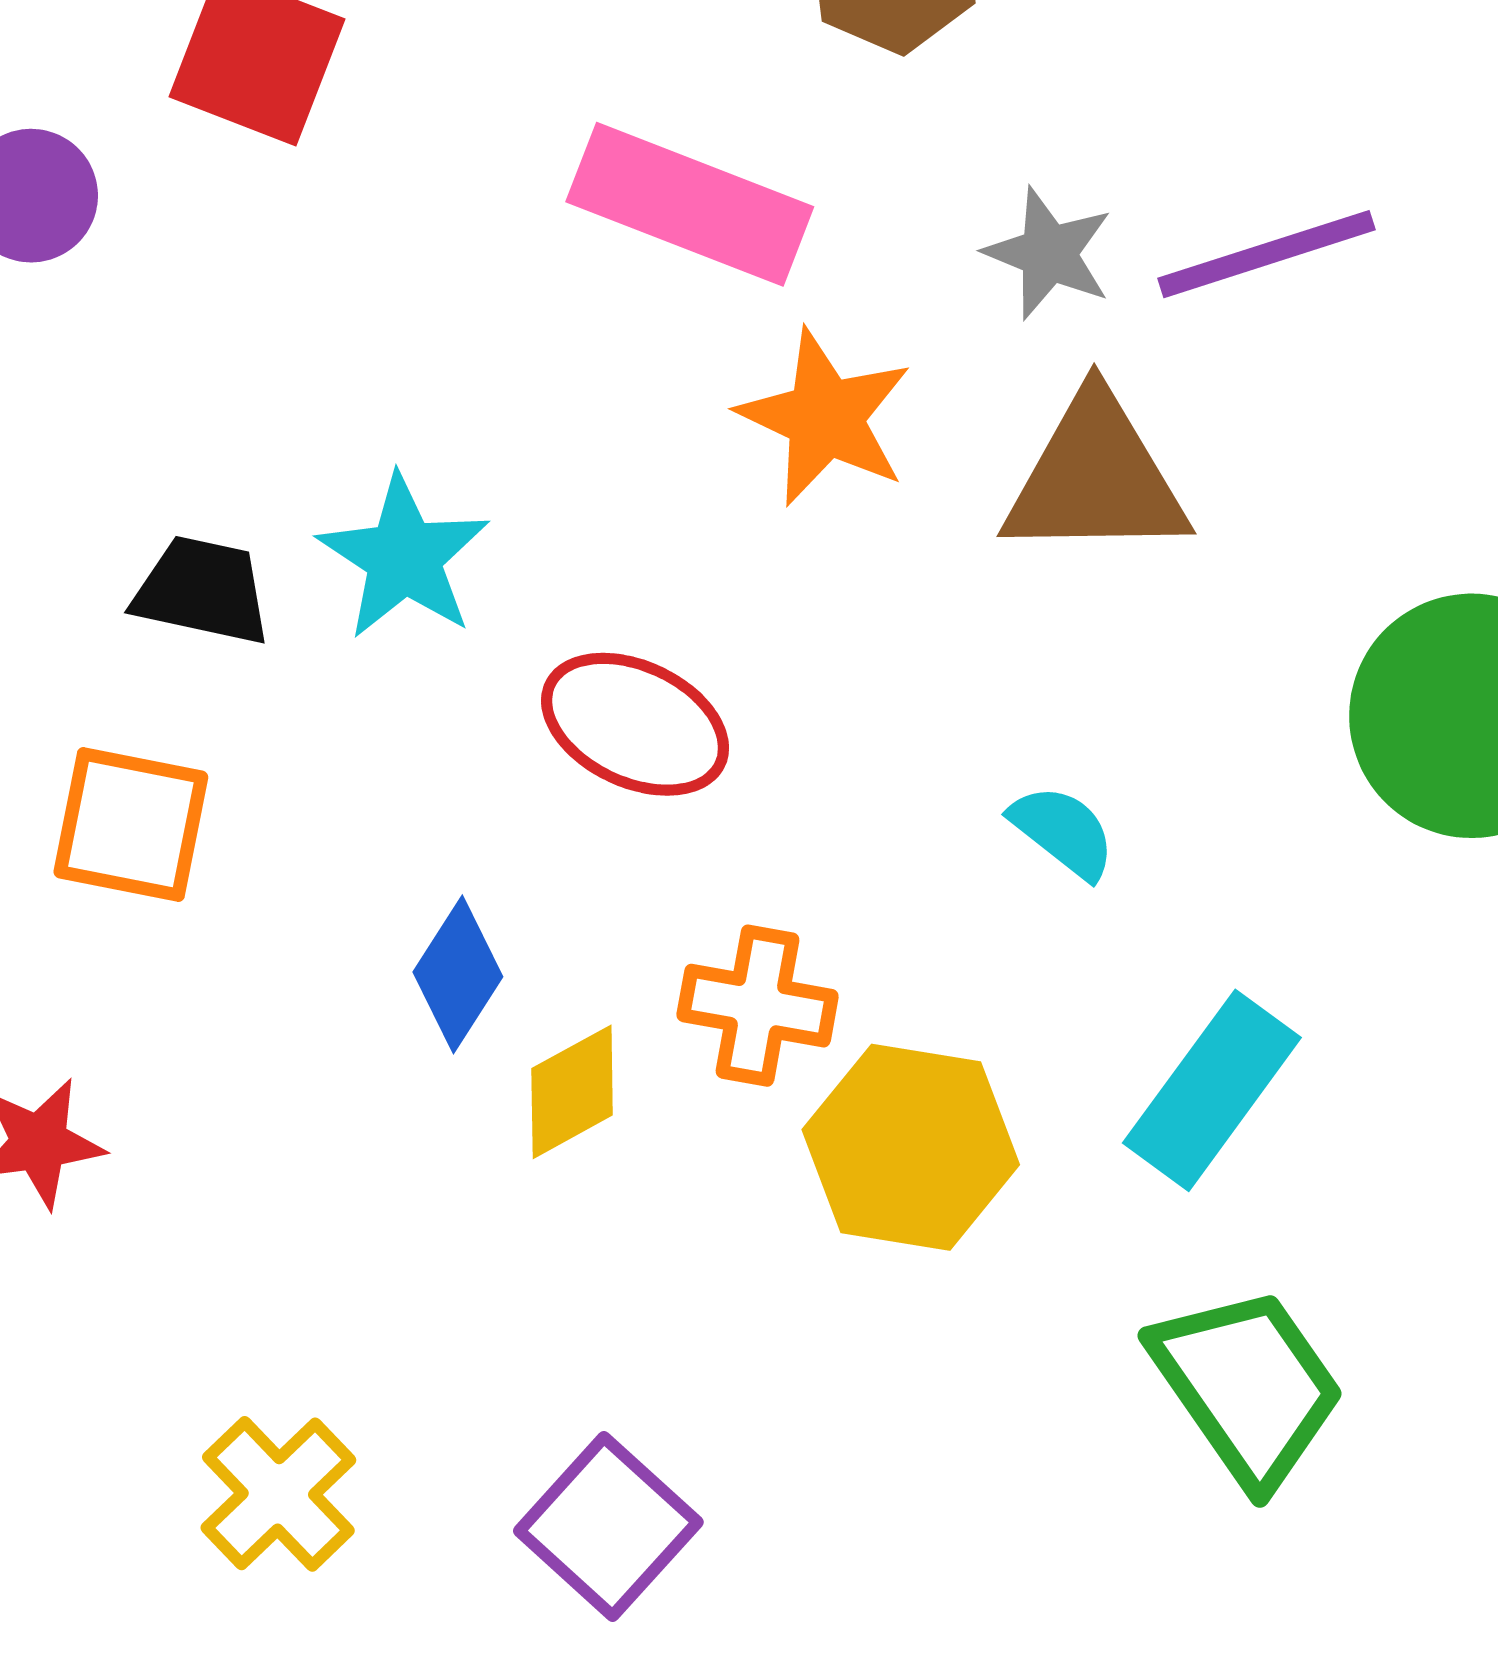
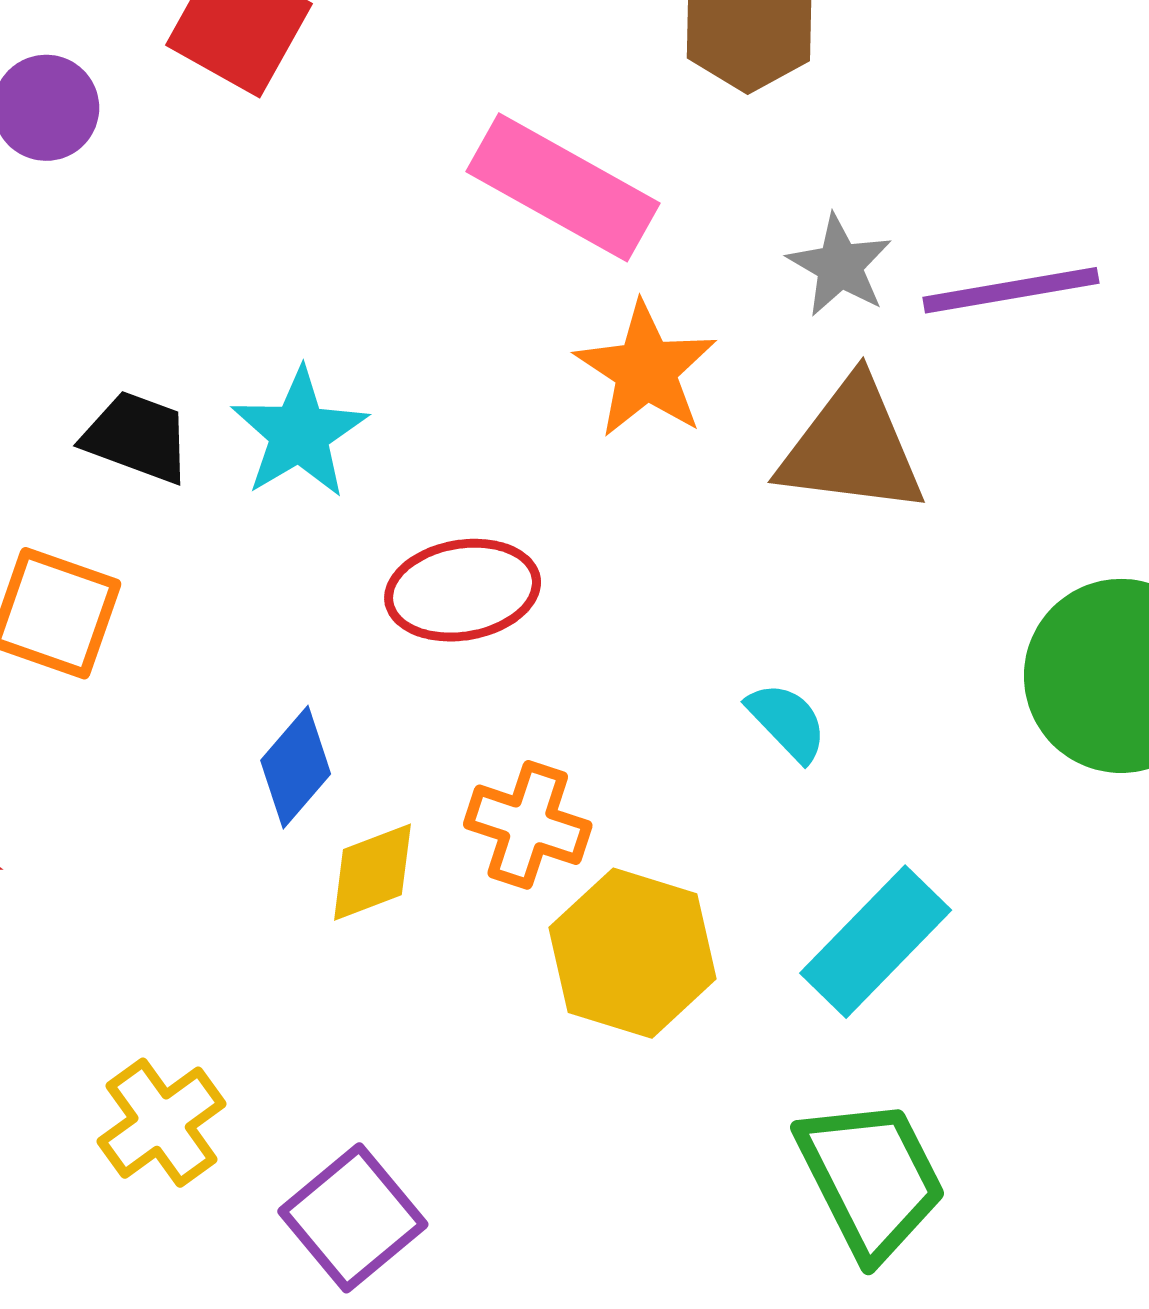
red ellipse: (635, 724) -> (463, 590), turned -43
yellow cross: (278, 1494) -> (162, 1123), moved

